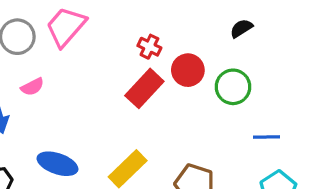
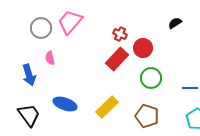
pink semicircle: (32, 87) -> (50, 58), turned 104
green circle: (233, 87) -> (151, 78), moved

